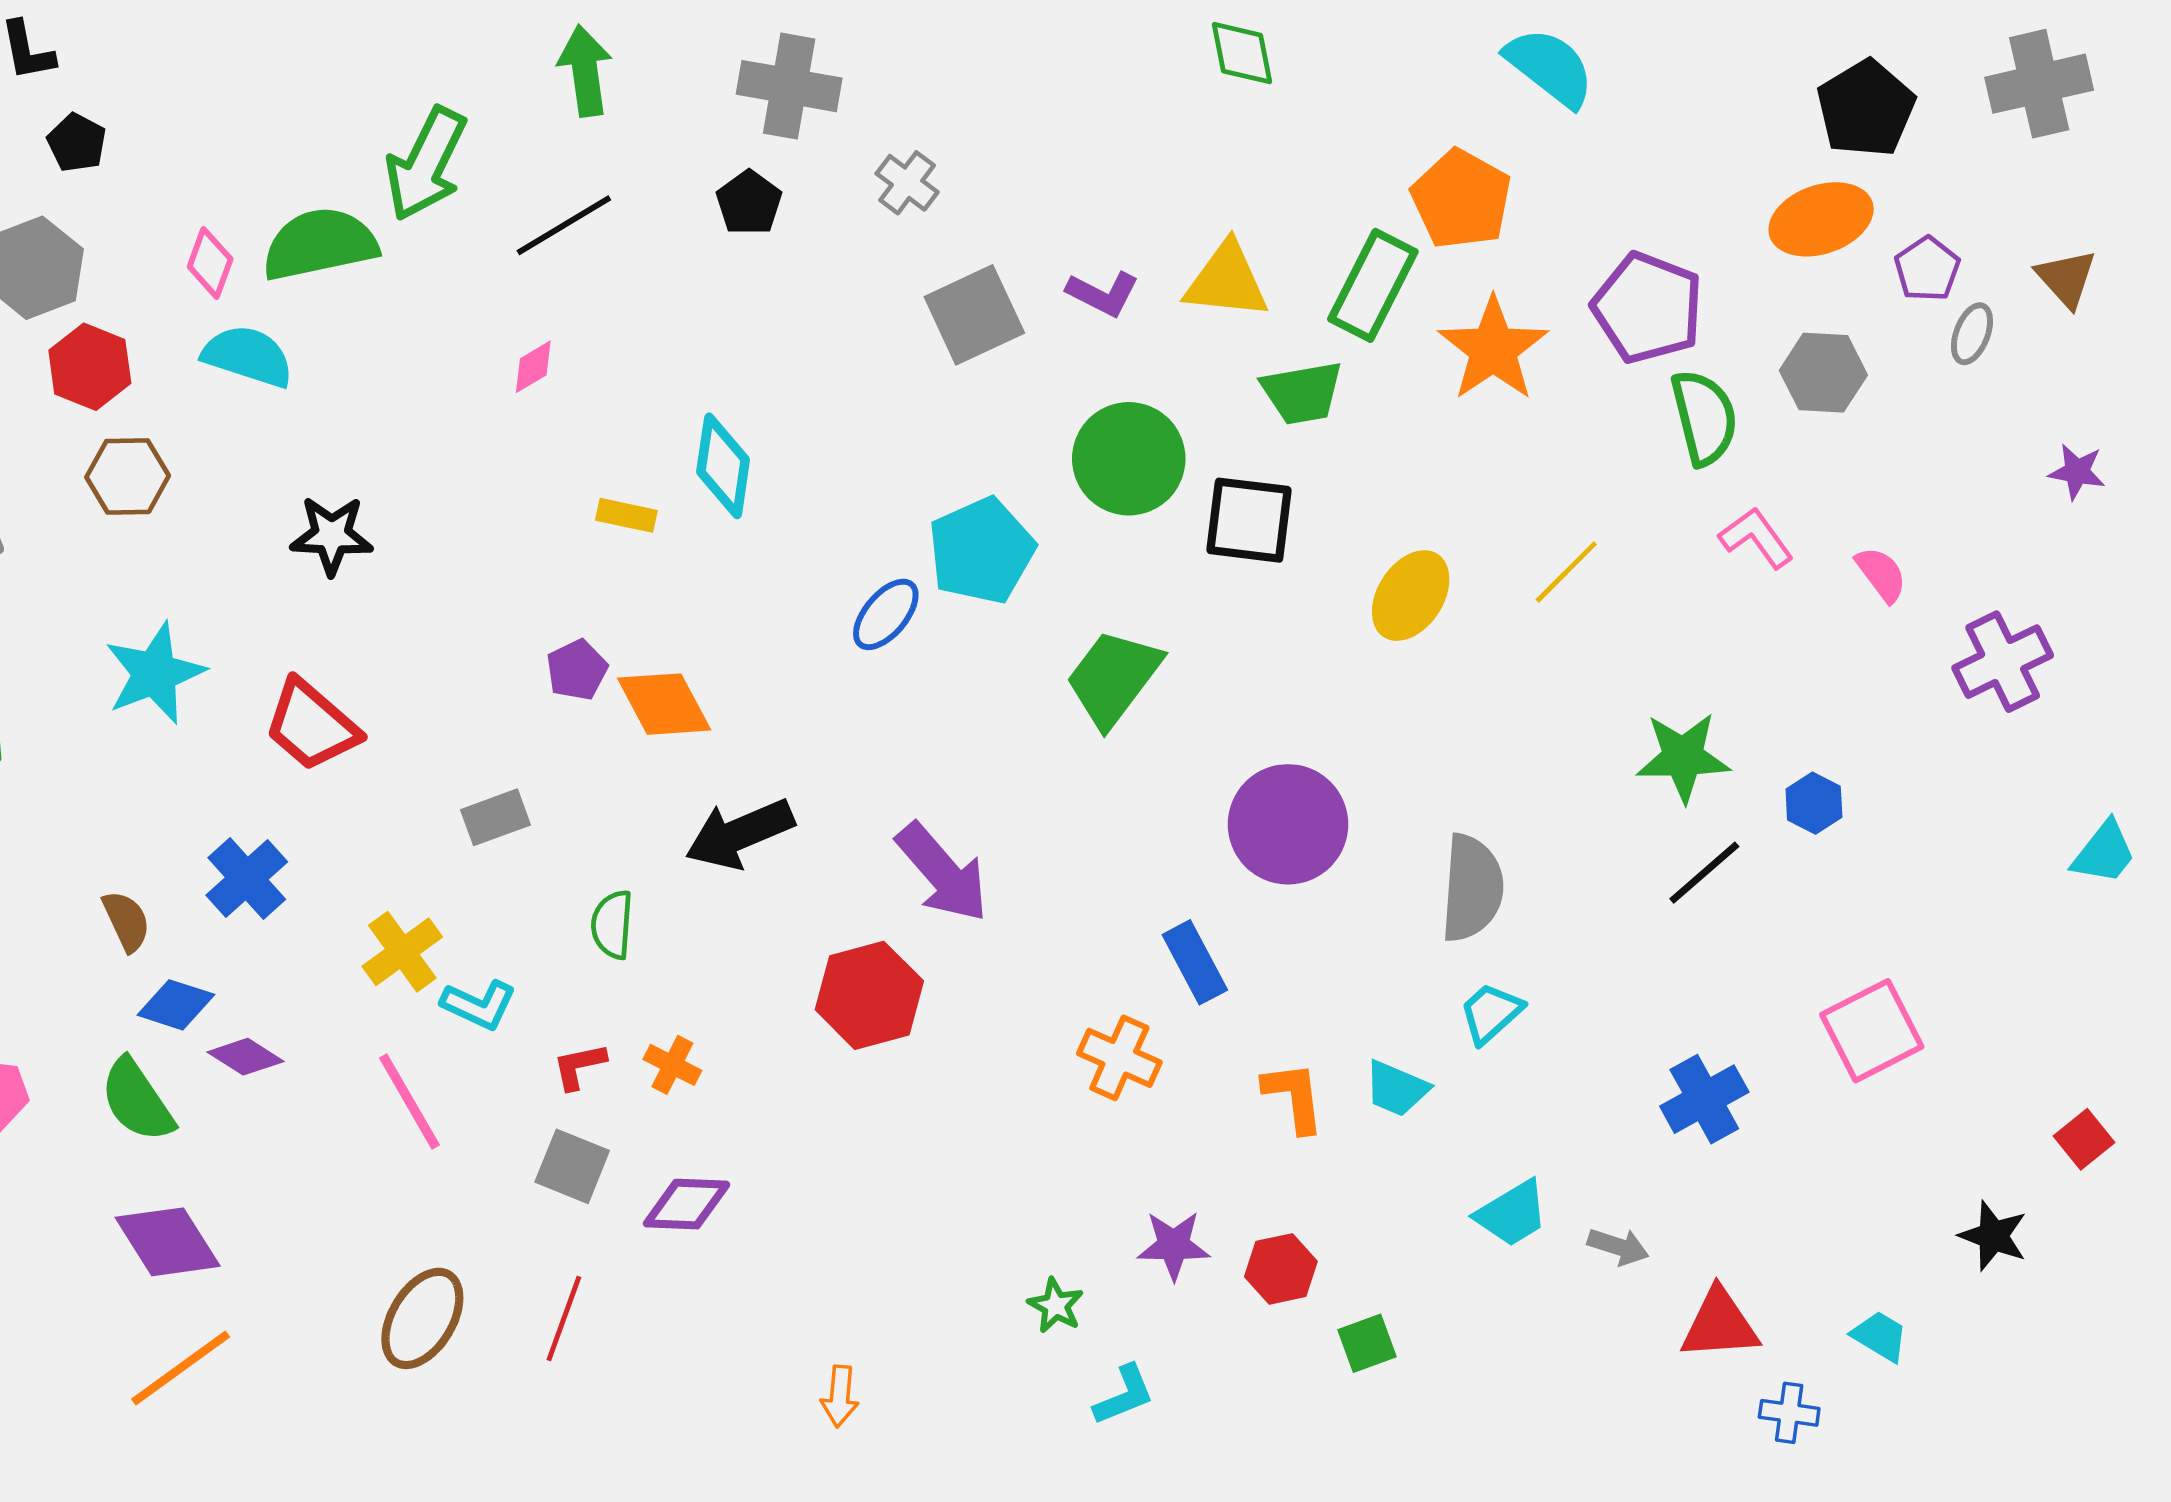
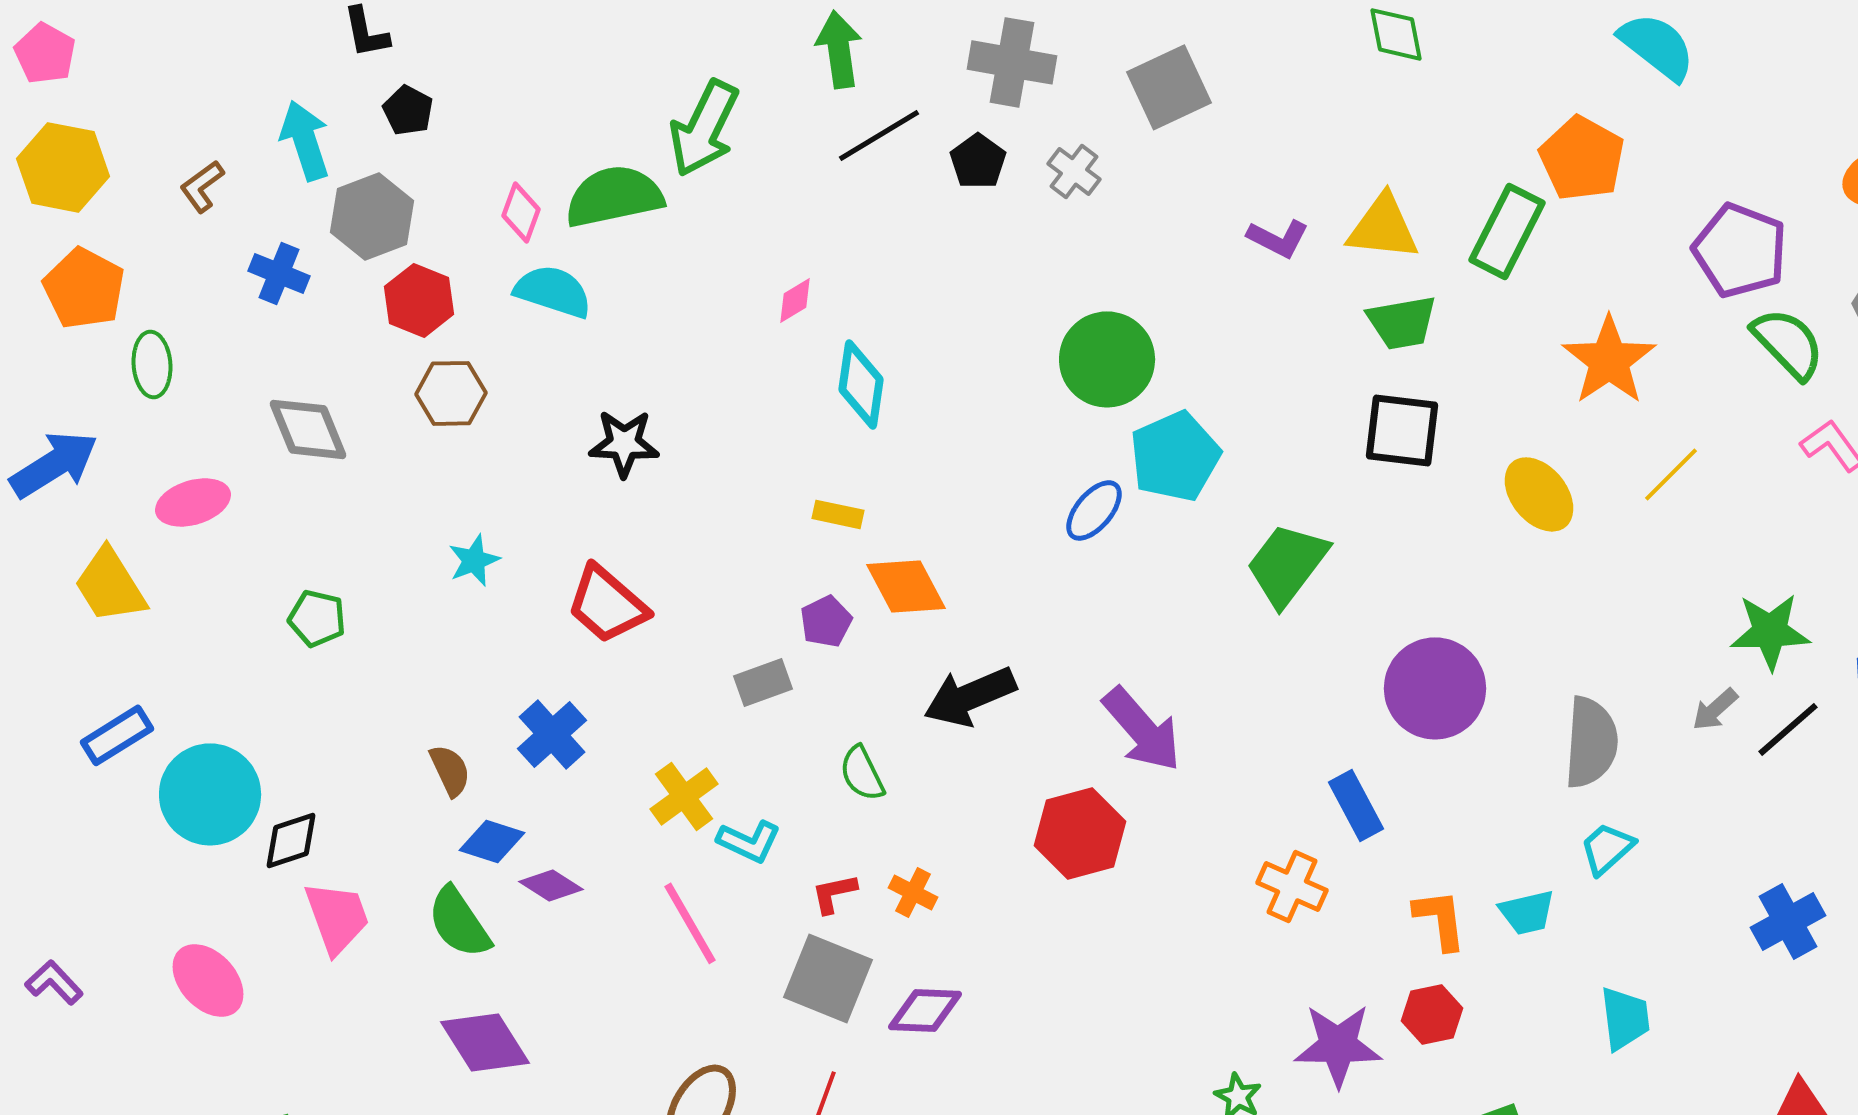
gray cross: (907, 183) -> (1074, 171), moved
black line: (564, 225) -> (879, 135), moved
gray square: (974, 315) -> (1169, 87), moved
orange star: (1493, 349) -> (1609, 360), moved
green trapezoid: (1302, 393) -> (1402, 322), moved
green semicircle: (1704, 417) -> (1788, 343), turned -30
green circle: (1129, 459) -> (1107, 359), moved
cyan diamond: (723, 466) -> (861, 384), moved
yellow rectangle: (626, 515) -> (838, 514), moved
yellow ellipse: (1411, 596) -> (1539, 494), turned -72
purple pentagon: (577, 670) -> (826, 621), moved
cyan star: (155, 673) -> (474, 560), size x0.6
green semicircle: (612, 925) -> (862, 773), turned -30
cyan trapezoid: (1396, 1088) -> (1527, 912), turned -36
gray square: (572, 1166) -> (828, 978), size x1.4
cyan trapezoid: (1512, 1213) -> (1625, 1018), turned -66
purple star: (1174, 1245) -> (1338, 1045), size x1.4
gray arrow: (1618, 1247) -> (1715, 709), moved, turned 120
red hexagon: (1281, 1269) -> (1432, 1014), moved

